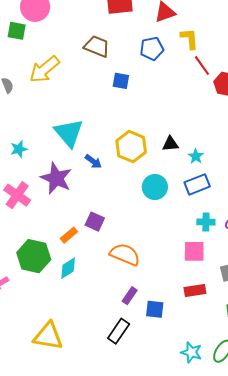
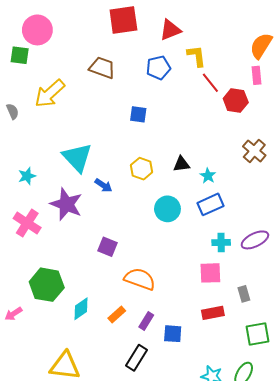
blue square: (121, 81) -> (138, 114), moved
yellow hexagon: (131, 147) -> (142, 169), size x0.7
orange rectangle: (69, 235) -> (117, 314), moved
cyan diamond: (68, 268) -> (81, 309), moved

